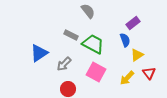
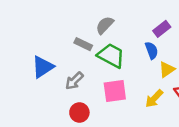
gray semicircle: (88, 11) -> (105, 25), moved, turned -98
pink square: (96, 72) -> (115, 91), turned -36

